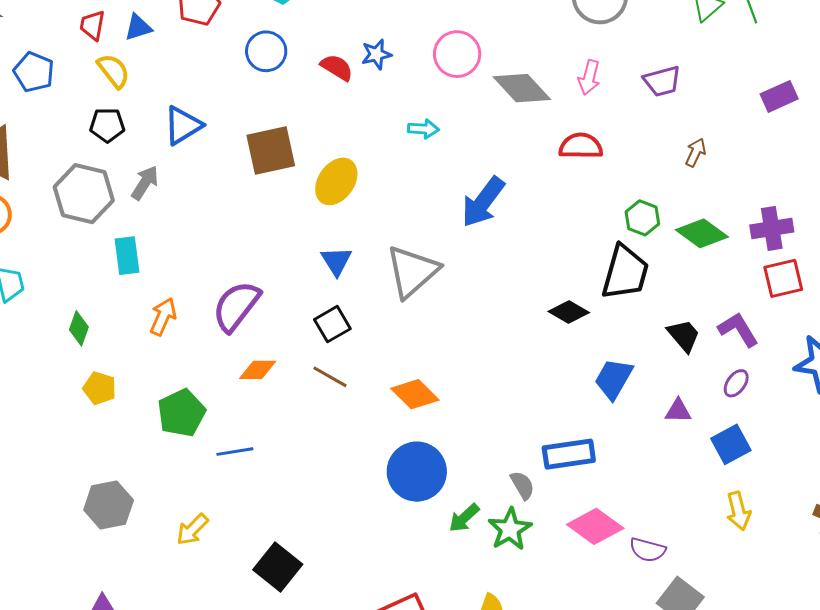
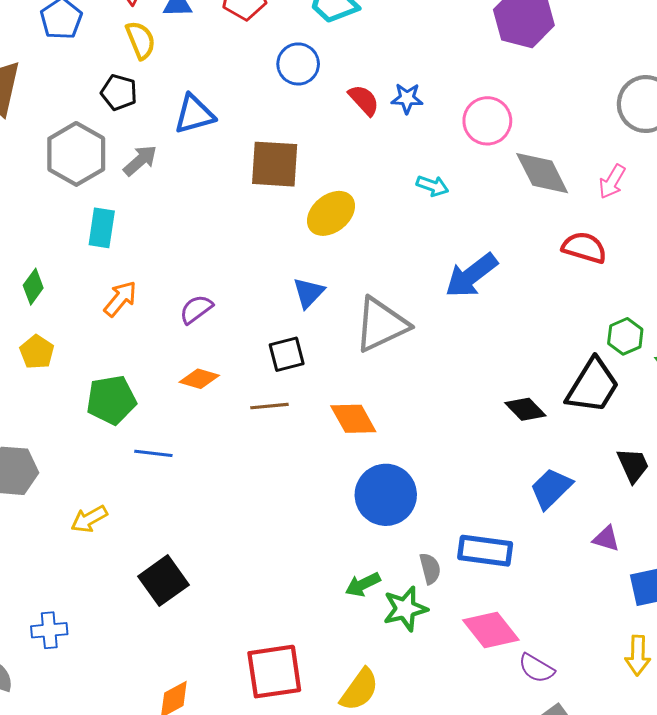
purple semicircle: (236, 306) -> (196, 309), size x0.6
brown line: (330, 377) -> (269, 406), turned -51
orange diamond: (415, 394) -> (353, 419), moved
blue circle: (417, 472) -> (386, 495), moved

